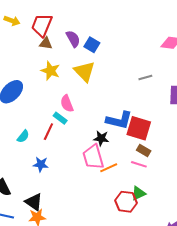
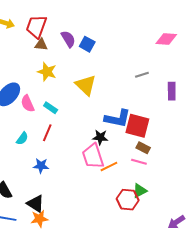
yellow triangle: (84, 71) -> (86, 85), moved
pink semicircle: (67, 104) -> (28, 104), moved
cyan rectangle: (60, 118) -> (51, 108), moved

